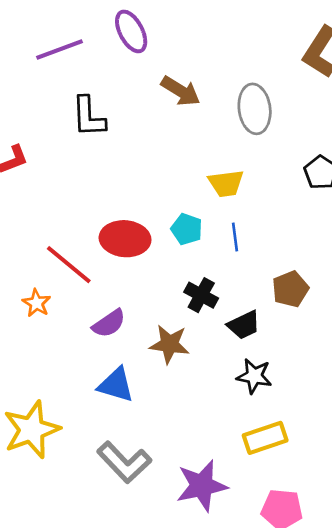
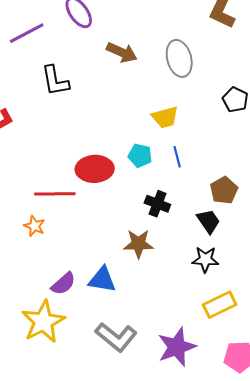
red line: (69, 265) -> (55, 194), turned -33
purple semicircle: (109, 323) -> (63, 284), moved
black trapezoid: (244, 325) -> (208, 221), moved, turned -92

